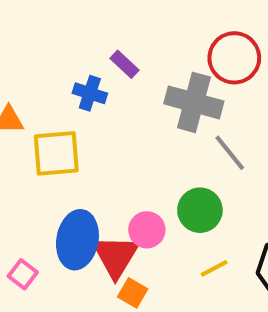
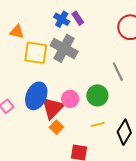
blue cross: (90, 93) -> (62, 19), moved
gray cross: (194, 102) -> (64, 48), moved

